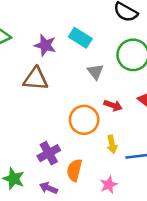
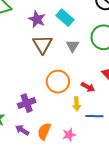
brown triangle: (36, 79) -> (43, 44), moved, turned 45
red arrow: (113, 105) -> (88, 87), moved
orange semicircle: (74, 170) -> (44, 131), moved

